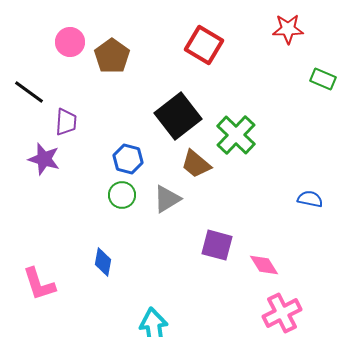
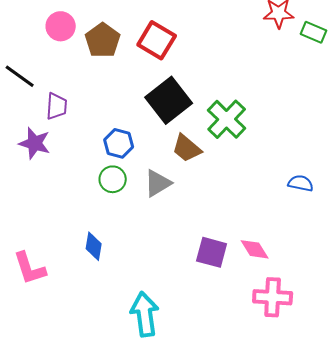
red square: (204, 45) -> (157, 40), moved
green rectangle: (323, 79) -> (314, 32), moved
purple square: (217, 245) -> (212, 252), moved
pink cross: (282, 313) -> (273, 297), turned 30

